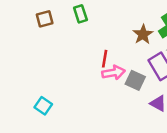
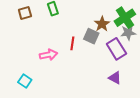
pink arrow: (114, 73) -> (48, 55), moved
gray square: (135, 80) -> (91, 36), moved

